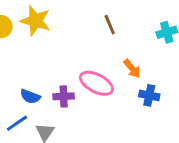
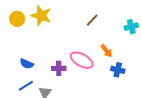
brown line: (110, 25) -> (92, 20), turned 64
blue semicircle: (30, 96) -> (27, 64), moved

